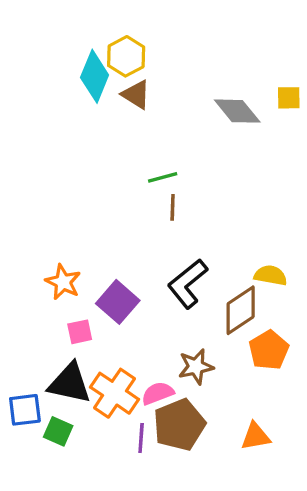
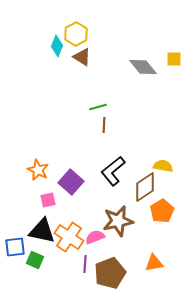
cyan diamond: (95, 76) -> (57, 46), size x0.7
brown star: (196, 367) -> (118, 221), size x1.4
brown pentagon: (179, 425) -> (110, 273), moved

